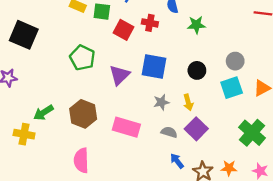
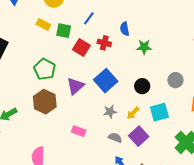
blue square: (154, 67) -> (106, 81), turned 35
cyan square: (232, 88) -> (159, 112), moved
yellow arrow: (188, 102) -> (133, 113), turned 56
brown hexagon: (83, 114) -> (45, 102), moved
pink rectangle: (126, 127) -> (79, 131), size x0.6

